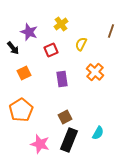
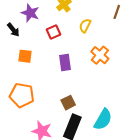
orange square: (24, 73) -> (25, 56), turned 32
orange pentagon: (21, 110) -> (22, 95), turned -30
cyan semicircle: (98, 133) -> (103, 119), size x1.5

